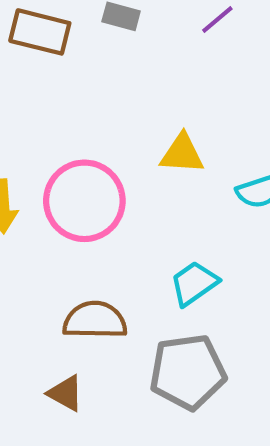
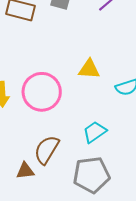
brown semicircle: (95, 320) -> (47, 150), turned -60
brown triangle: (66, 393) -> (25, 171), moved, turned -36

